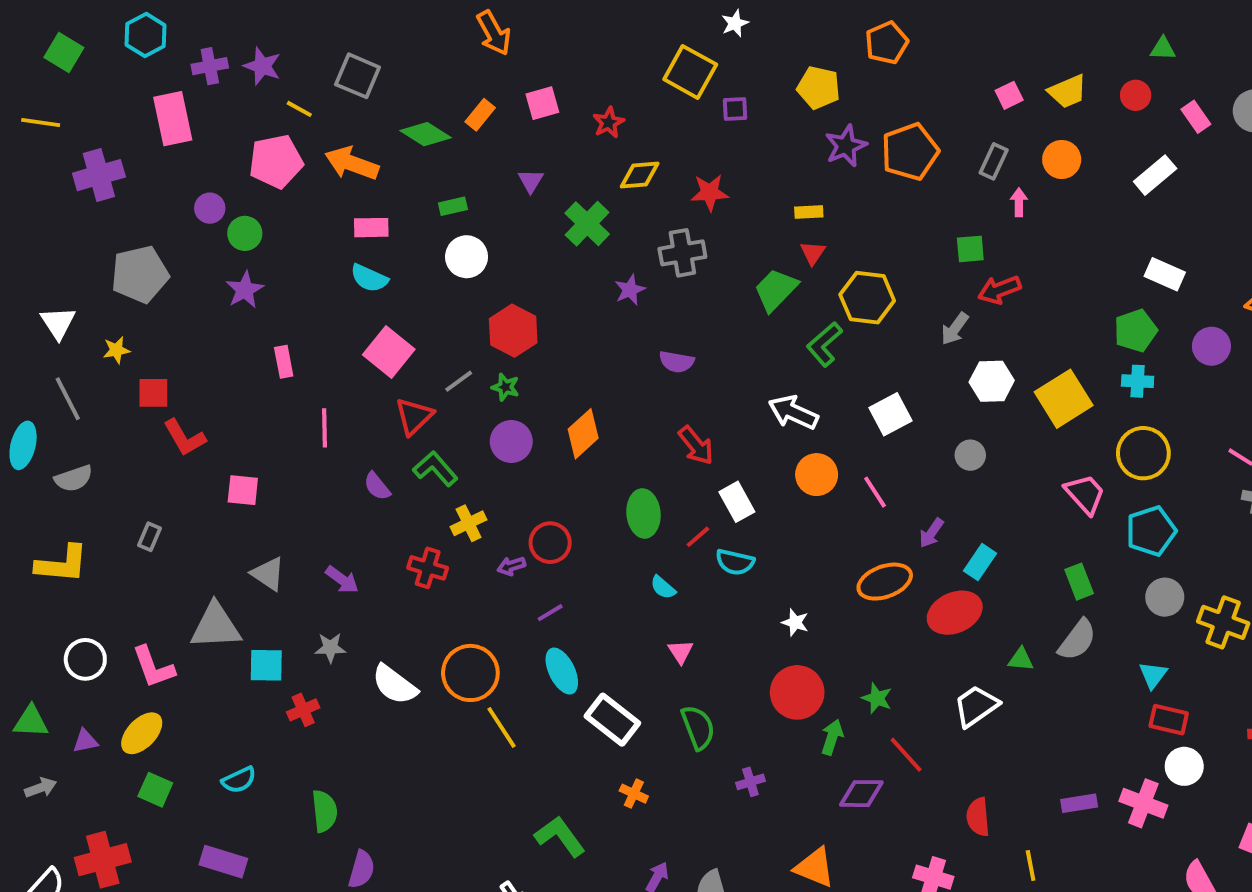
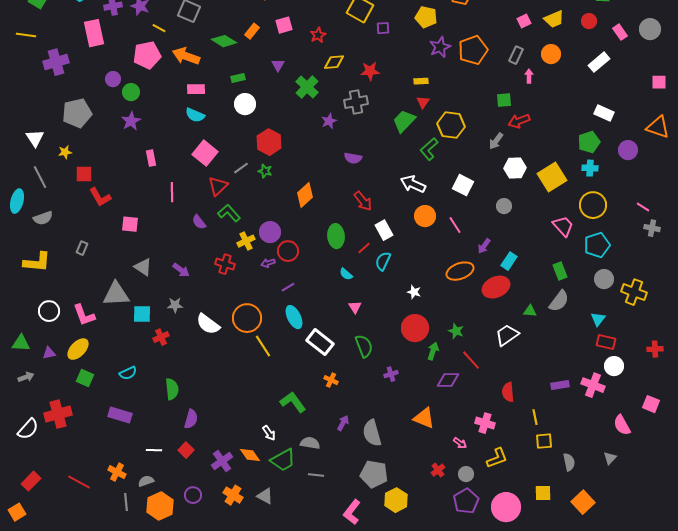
white square: (891, 414) -> (463, 185), turned -35
purple circle: (511, 442) -> (270, 232), moved
cyan semicircle: (735, 562) -> (383, 261), turned 102

